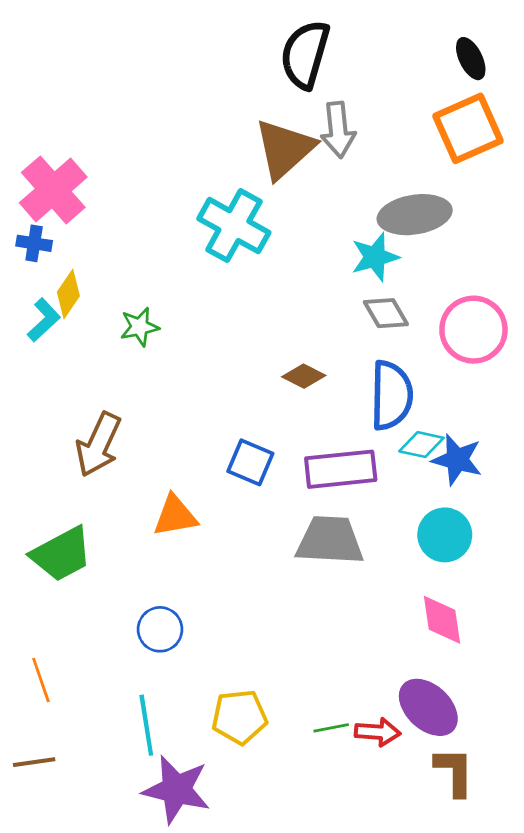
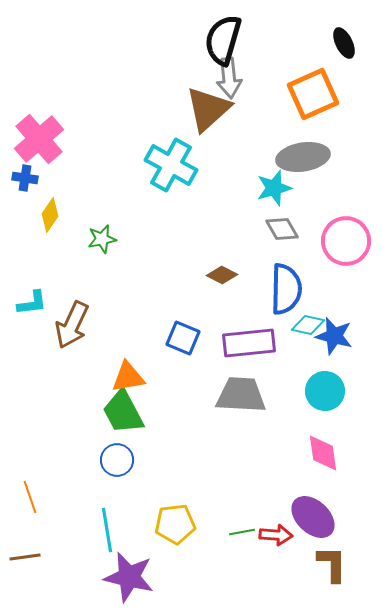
orange square: (468, 128) -> (313, 94), moved
gray arrow: (338, 130) -> (229, 78), moved
cyan L-shape: (44, 320) -> (32, 303), moved, turned 36
green trapezoid: (61, 554) -> (123, 412), moved, turned 90

